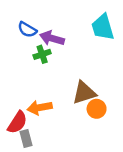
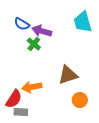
green cross: (42, 54) -> (34, 44), turned -32
orange circle: (97, 109) -> (80, 100), moved
gray rectangle: (26, 139) -> (21, 112), turned -72

